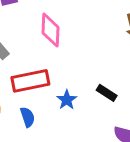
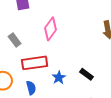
pink diamond: (51, 30) -> (50, 29), turned 30

